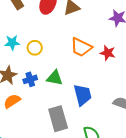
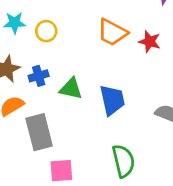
green triangle: (55, 78) -> (71, 89), moved
gray rectangle: (58, 119) -> (39, 132), moved

